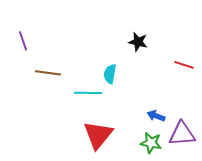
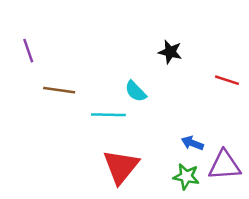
cyan semicircle: (110, 74) -> (136, 91), turned -54

